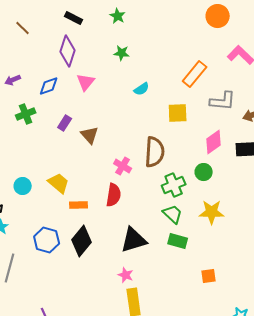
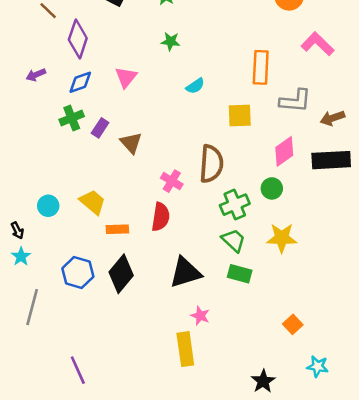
purple diamond: (68, 51) -> (78, 39), moved
orange rectangle: (195, 74) -> (261, 67), turned -36
green cross: (26, 114) -> (72, 118), moved
pink star: (126, 275) -> (200, 316), moved
orange square: (209, 276) -> (293, 324), moved, turned -35

